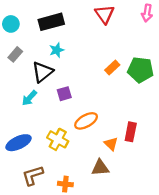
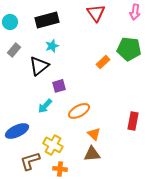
green pentagon: (140, 70) -> (129, 49), moved
cyan arrow: (29, 98) -> (45, 106), moved
red rectangle: (131, 132) -> (133, 121), moved
yellow cross: (58, 139) -> (53, 145), moved
orange triangle: (111, 144) -> (94, 134), moved

